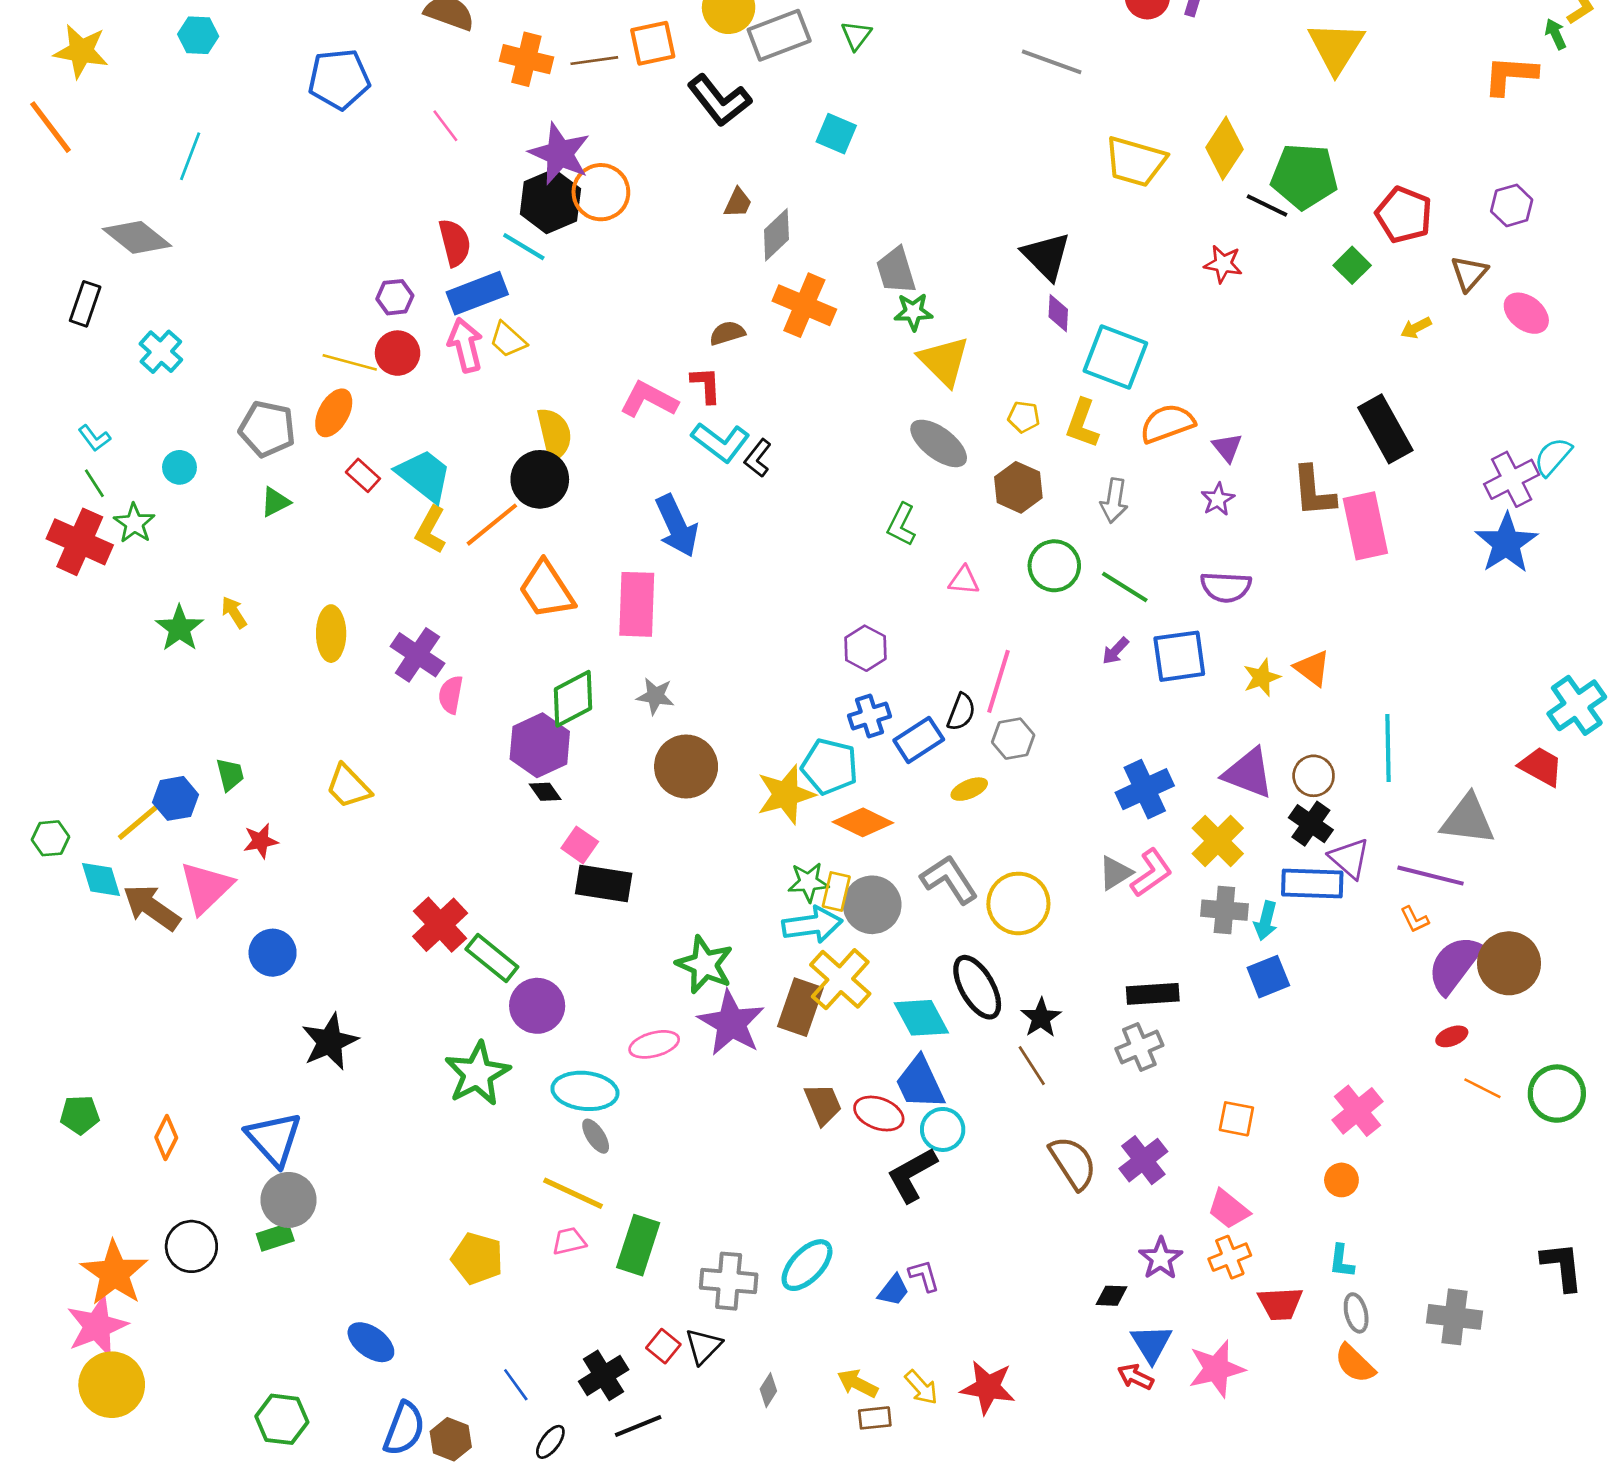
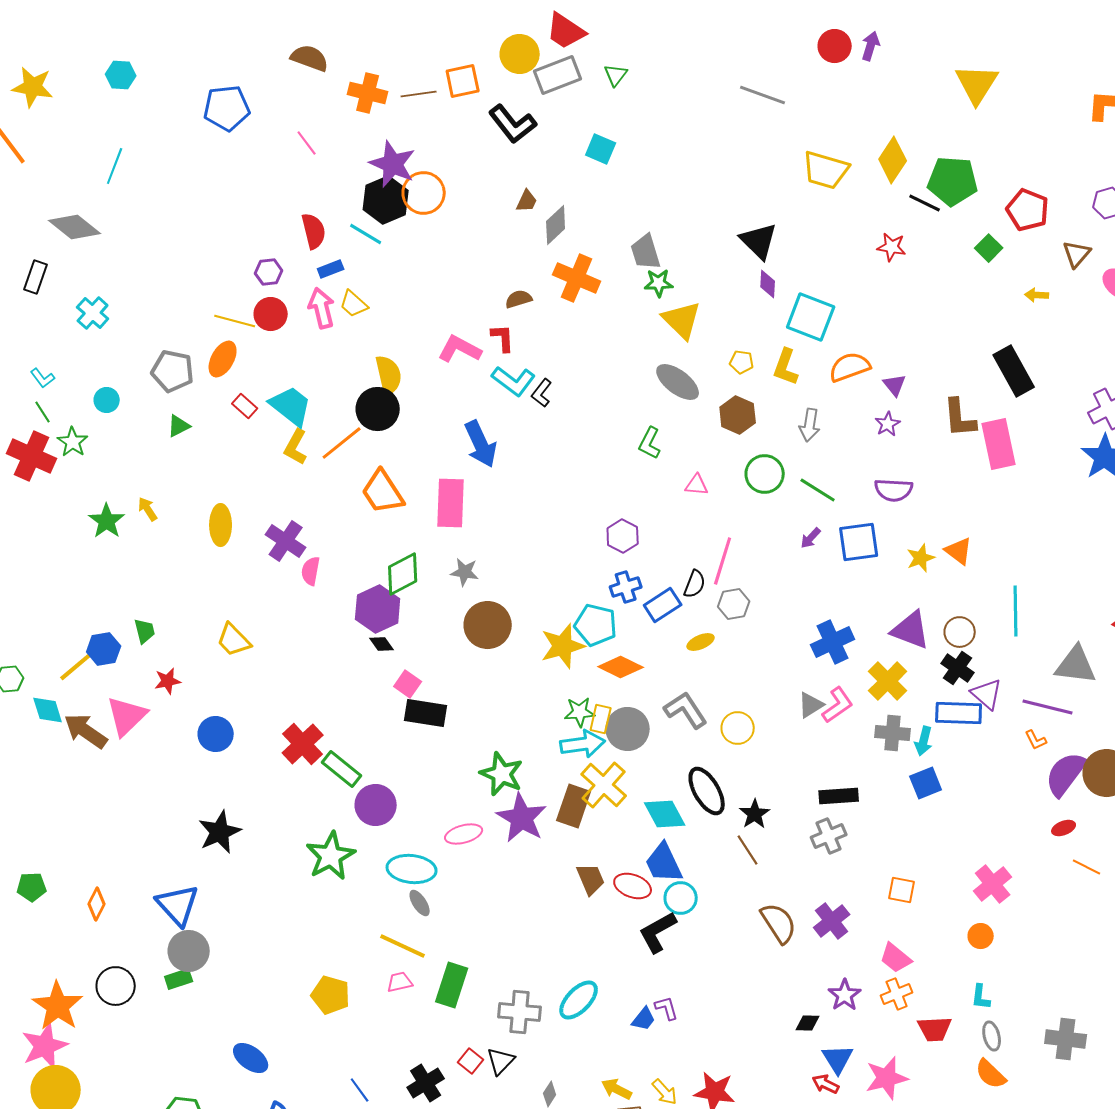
blue rectangle: (477, 293) -> (331, 269), size x0.6
yellow arrow: (1416, 328) -> (1037, 295), turned 30
yellow circle: (1018, 903) -> (738, 728), size x0.7
blue circle: (273, 953) -> (216, 734), moved

